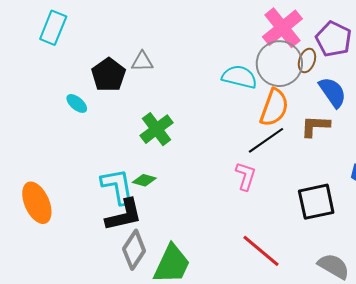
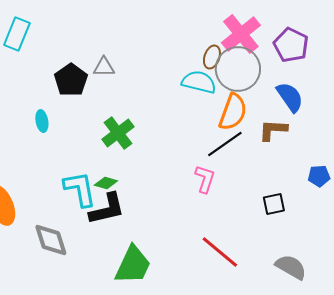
brown ellipse: (307, 61) -> (212, 57), moved
cyan ellipse: (77, 103) -> (42, 121), moved, turned 40
black square: (316, 202) -> (274, 204), size x0.6
black L-shape: (124, 215) -> (107, 209), moved
gray diamond: (134, 250) -> (51, 240), moved, turned -51

